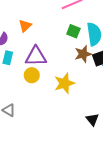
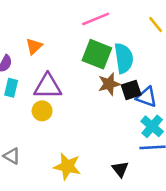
green square: (73, 31) -> (97, 54), size x1.6
yellow star: (64, 83) -> (67, 166), moved, turned 30

